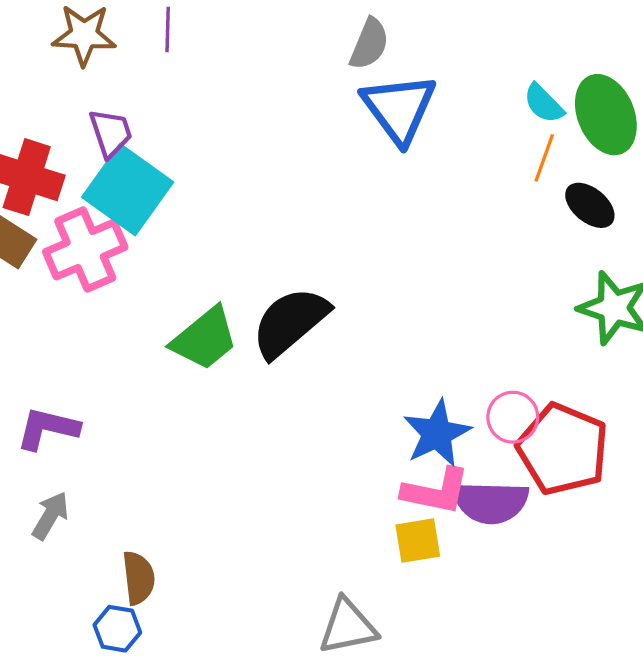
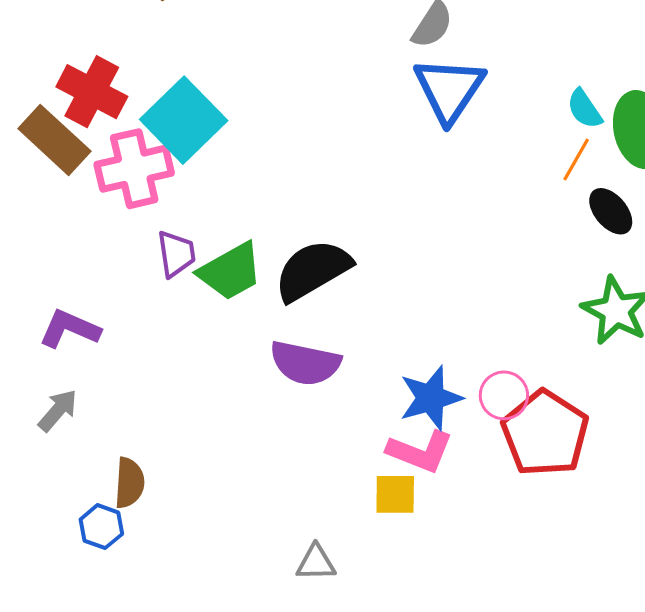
purple trapezoid: (111, 133) -> (176, 254), moved
purple semicircle: (491, 502) -> (305, 363), moved
gray triangle: (348, 627) -> (316, 563), size x0.7

